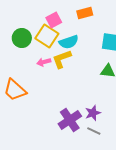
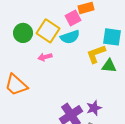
pink square: (54, 20) -> (73, 18), moved
yellow L-shape: (62, 59) -> (96, 54), moved

